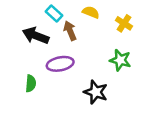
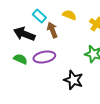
green semicircle: (31, 83) -> (20, 59), moved, turned -72

